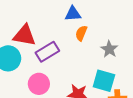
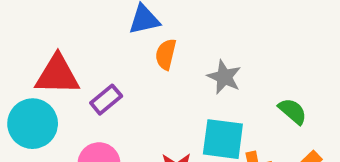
purple rectangle: (47, 52) -> (106, 100), size x0.7

